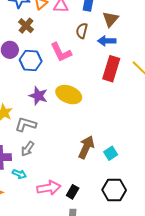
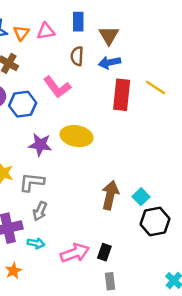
black hexagon: (114, 190) -> (155, 222), moved

